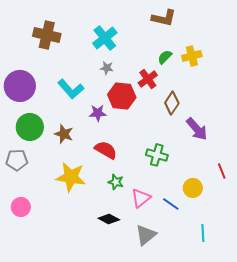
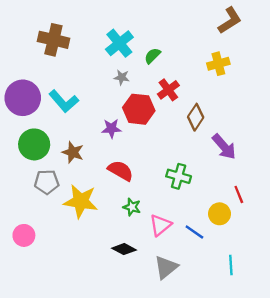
brown L-shape: (164, 18) -> (230, 20), moved, turned -45
green semicircle: (165, 57) -> (152, 56), moved
cyan L-shape: (71, 89) -> (64, 101), moved
gray pentagon: (17, 160) -> (47, 182), moved
red line: (222, 171) -> (239, 194), moved

